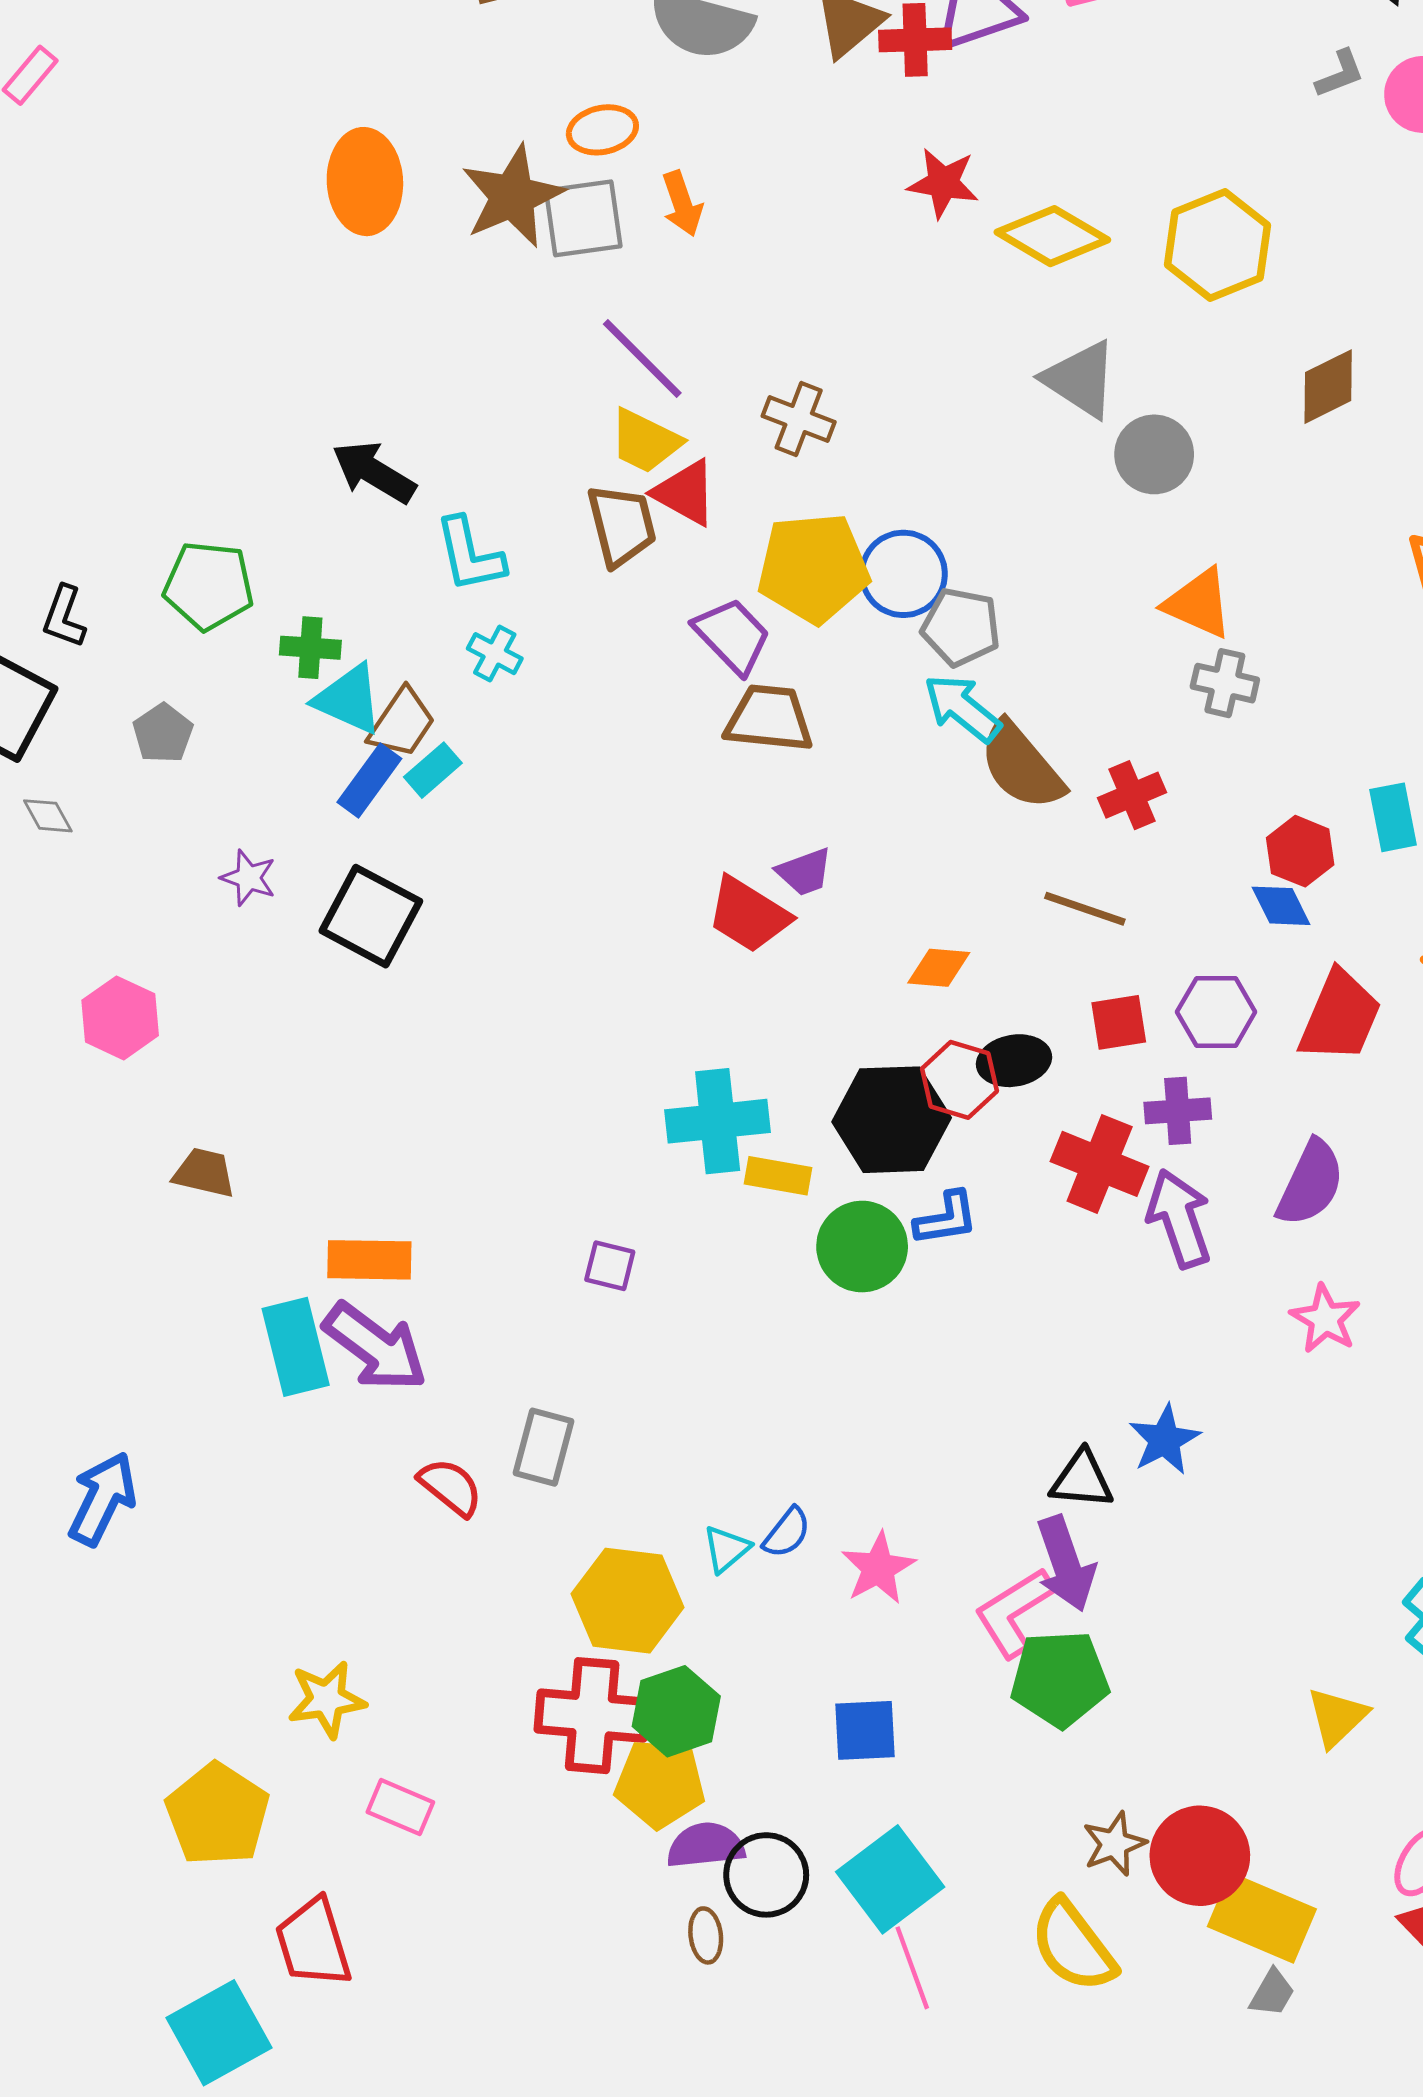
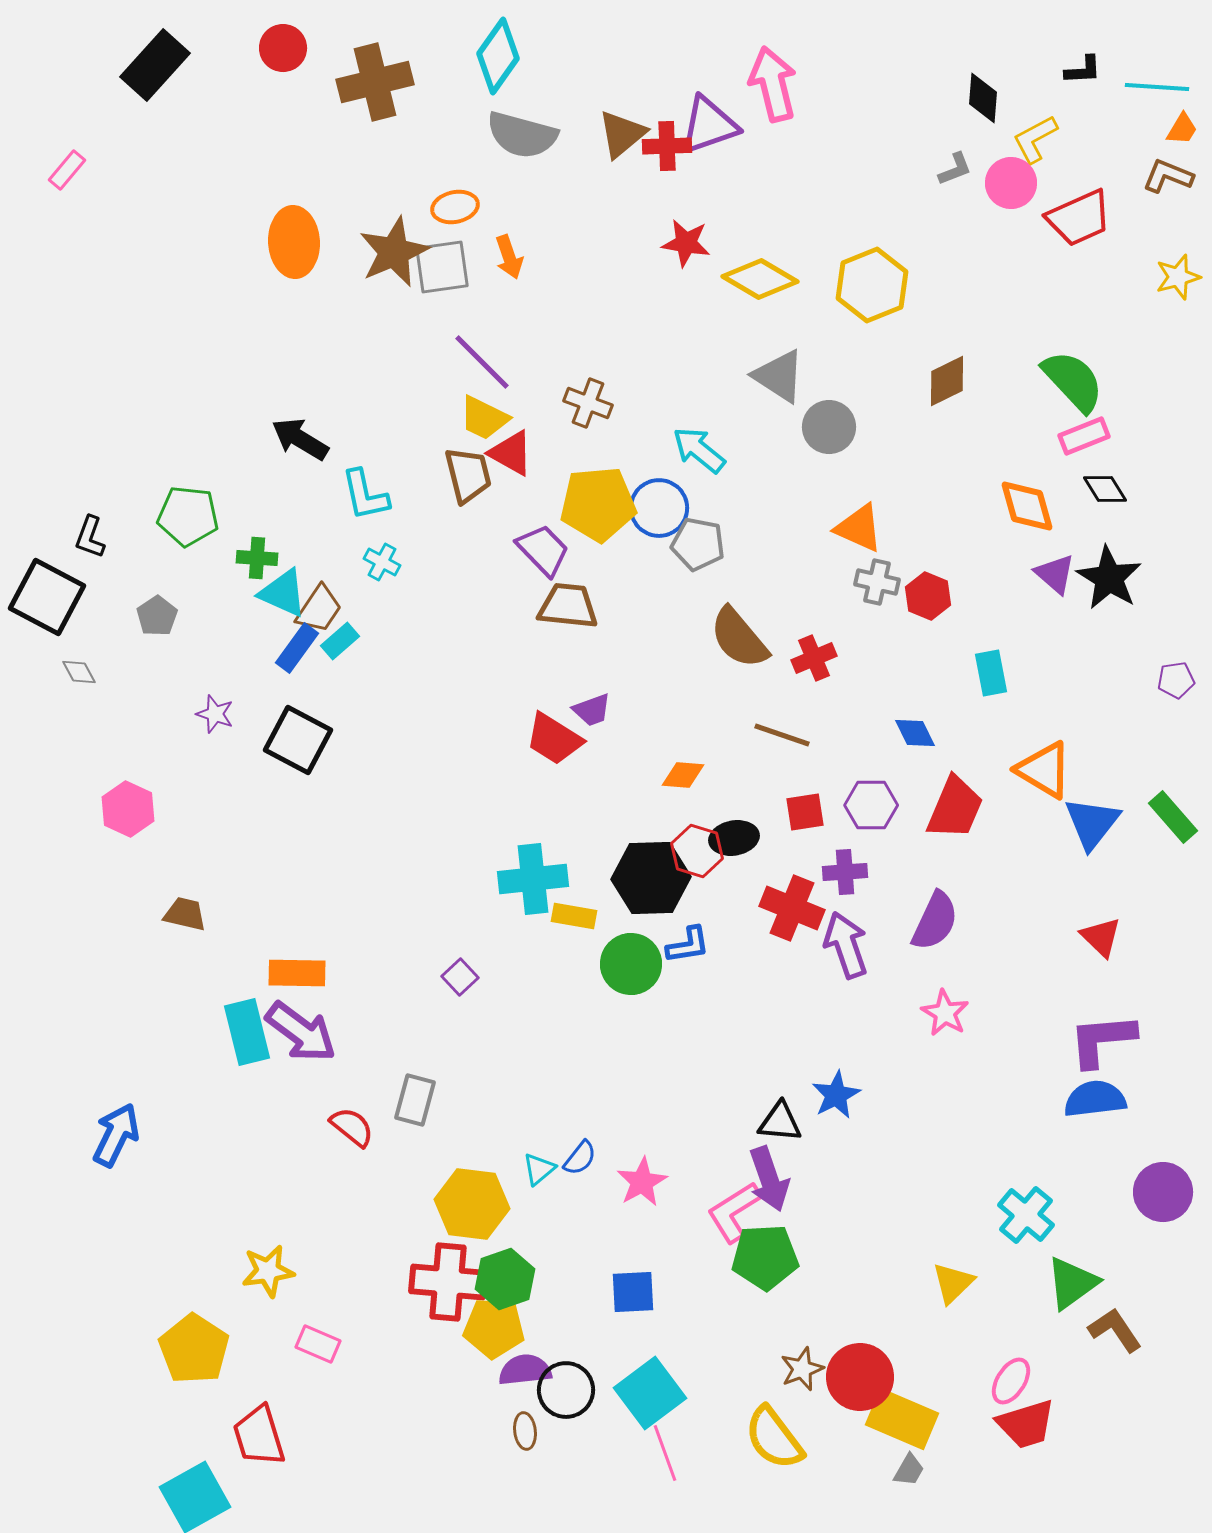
cyan arrow: (962, 708) -> (699, 450), moved
red hexagon: (1300, 851) -> (928, 596), moved
purple square: (610, 1266) -> (460, 977), turned 33

